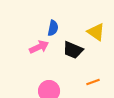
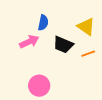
orange line: (93, 82) -> (88, 54), moved

